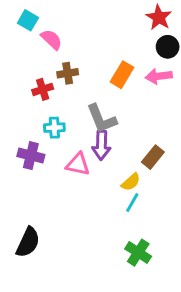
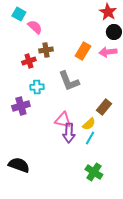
purple arrow: (101, 145) -> (69, 133), moved
purple cross: (31, 156) -> (21, 106), turned -30
pink triangle: (78, 164) -> (63, 120), moved
black semicircle: (28, 242) -> (19, 165), turned -95

